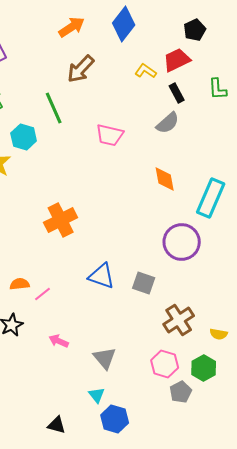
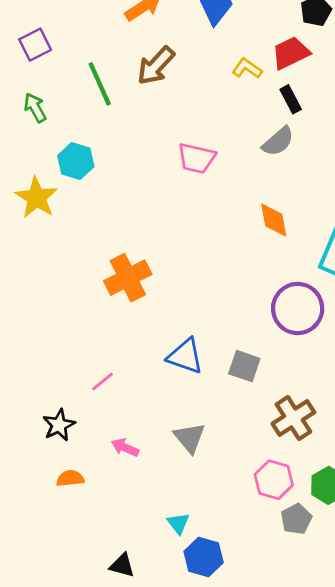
green line: (54, 108) -> (100, 84), moved
orange semicircle: (20, 284) -> (70, 478), moved
gray triangle: (105, 358) -> (190, 438), moved

